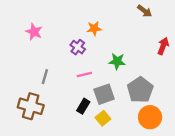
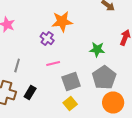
orange star: (94, 28) -> (62, 22), size x1.5
green star: (117, 61) -> (97, 50), moved
black rectangle: (83, 106) -> (30, 92), moved

